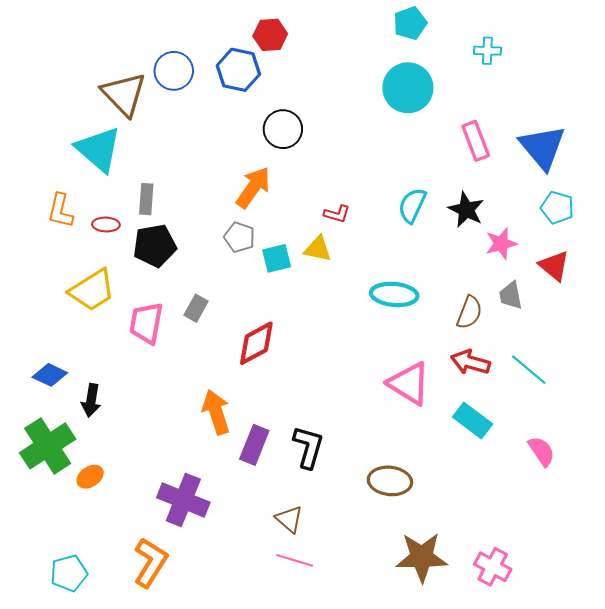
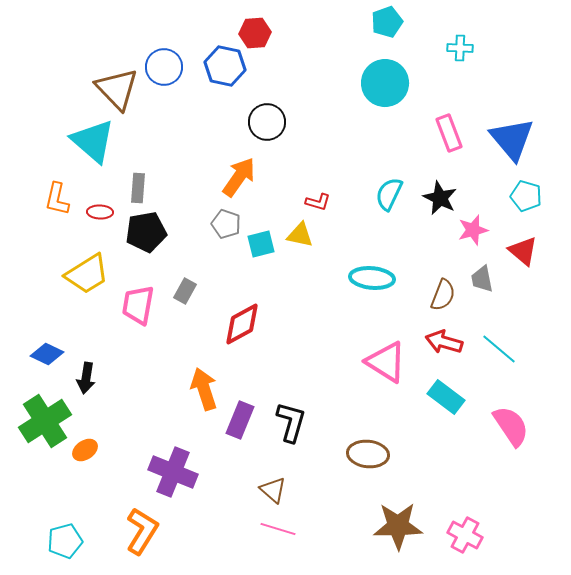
pink semicircle: (541, 451) -> (511, 426), size x1.4

